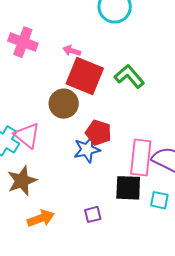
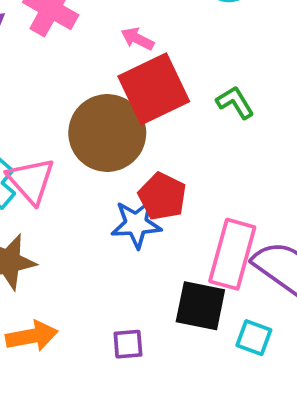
red square: (85, 76) -> (154, 89), turned 33
green L-shape: (129, 76) -> (235, 102), size x0.7
brown circle: (64, 104) -> (107, 133), size x1.4

